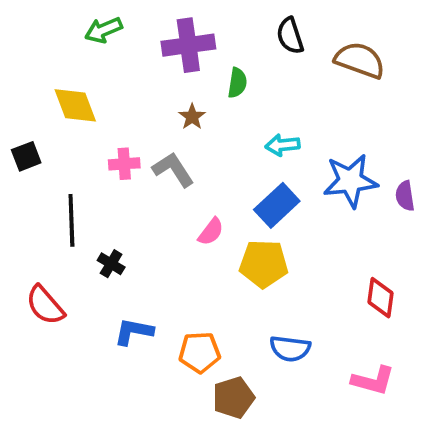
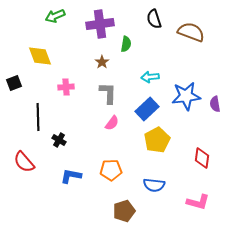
gray L-shape: (173, 170) -> (108, 93), moved, turned 35
yellow pentagon: (264, 264) -> (157, 140), moved, turned -30
orange pentagon: (200, 352) -> (111, 170), moved

